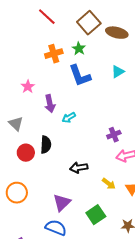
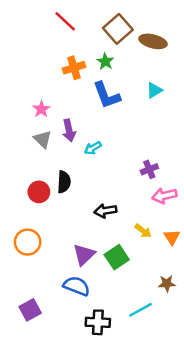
gray triangle: (16, 124) -> (43, 139), moved
green square: (96, 215) -> (117, 257), moved

